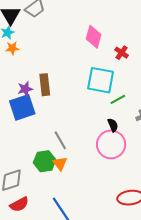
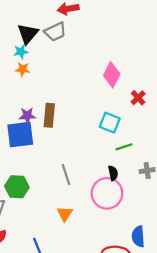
cyan square: (101, 80) -> (110, 123), size x0.7
gray line: (60, 140) -> (66, 175), moved
green hexagon: (45, 161) -> (17, 187), moved
orange triangle: (60, 163) -> (65, 214), moved

